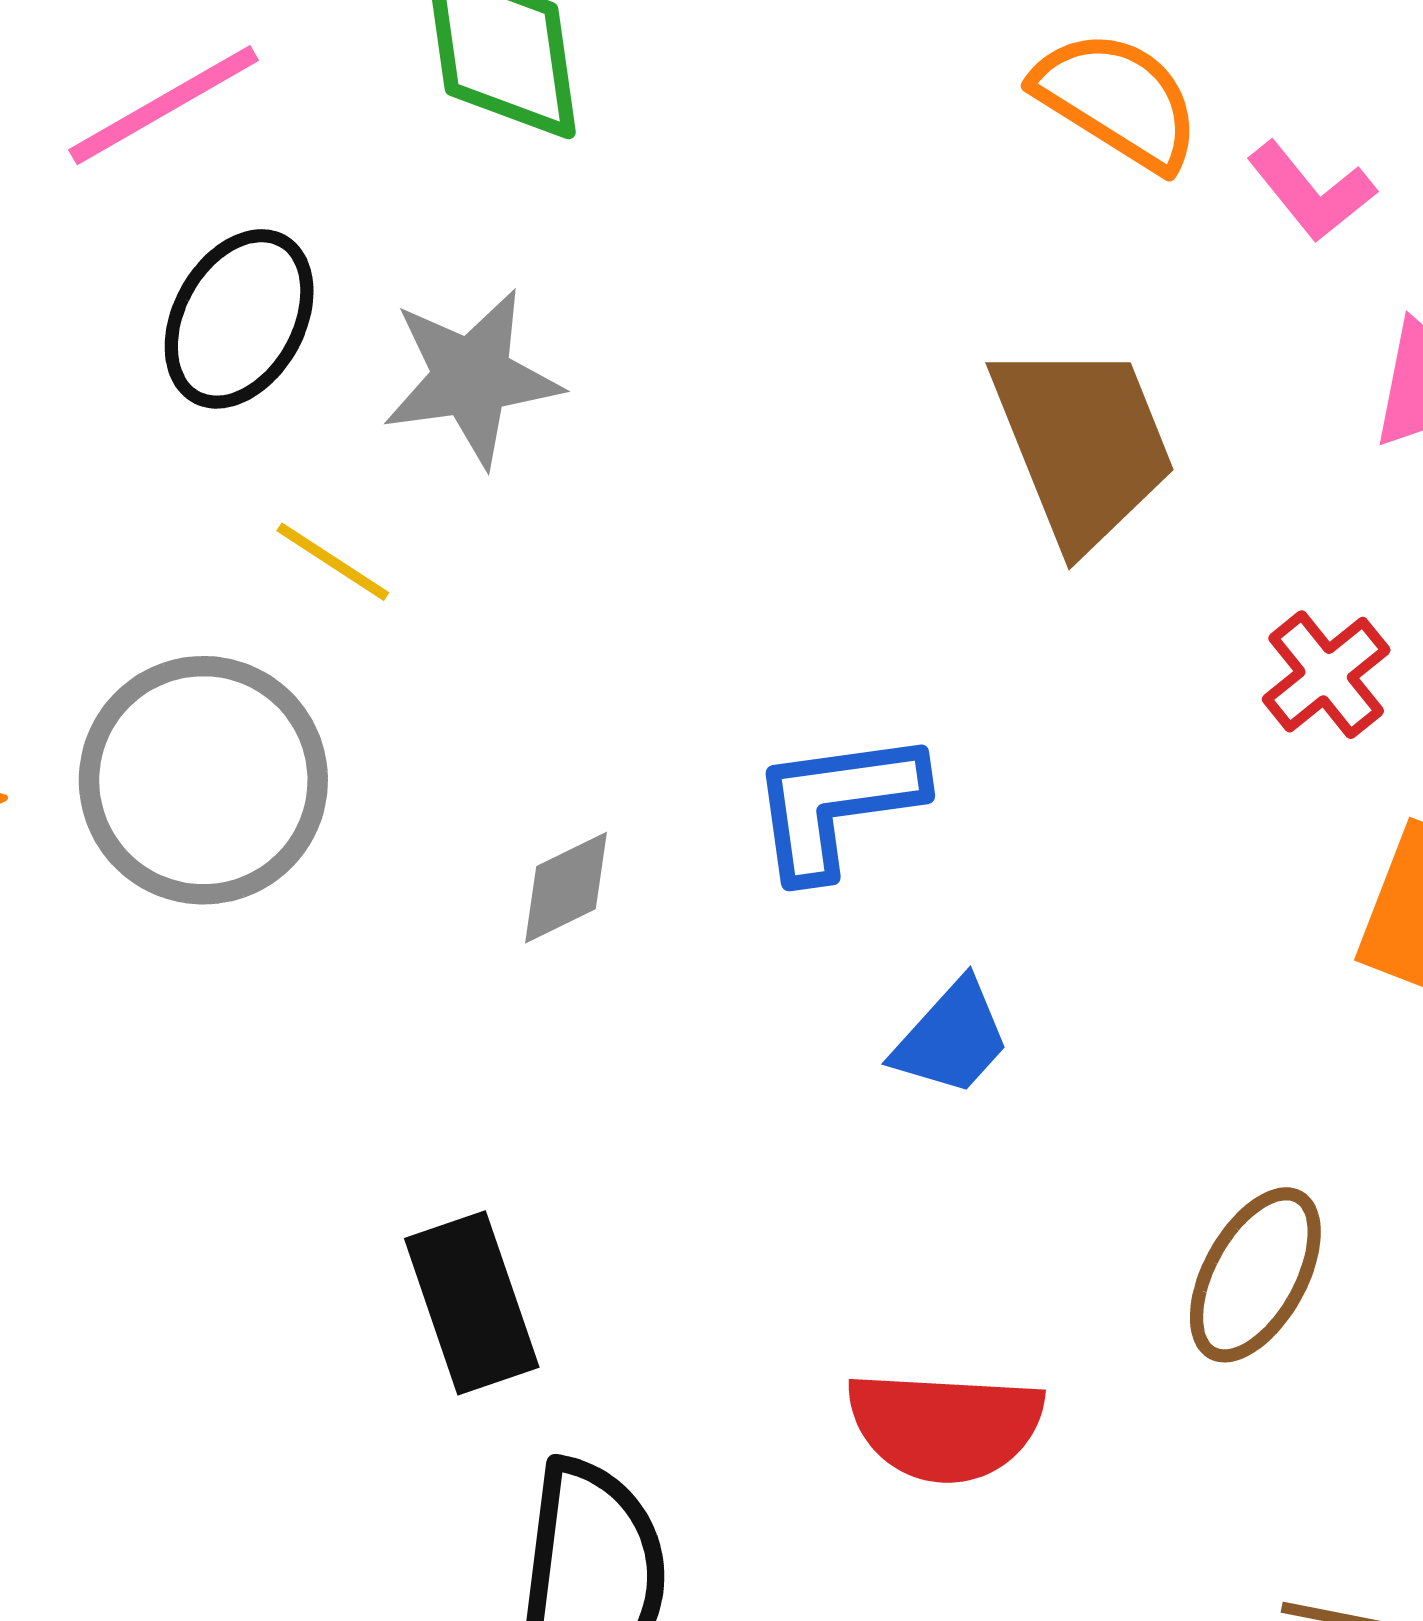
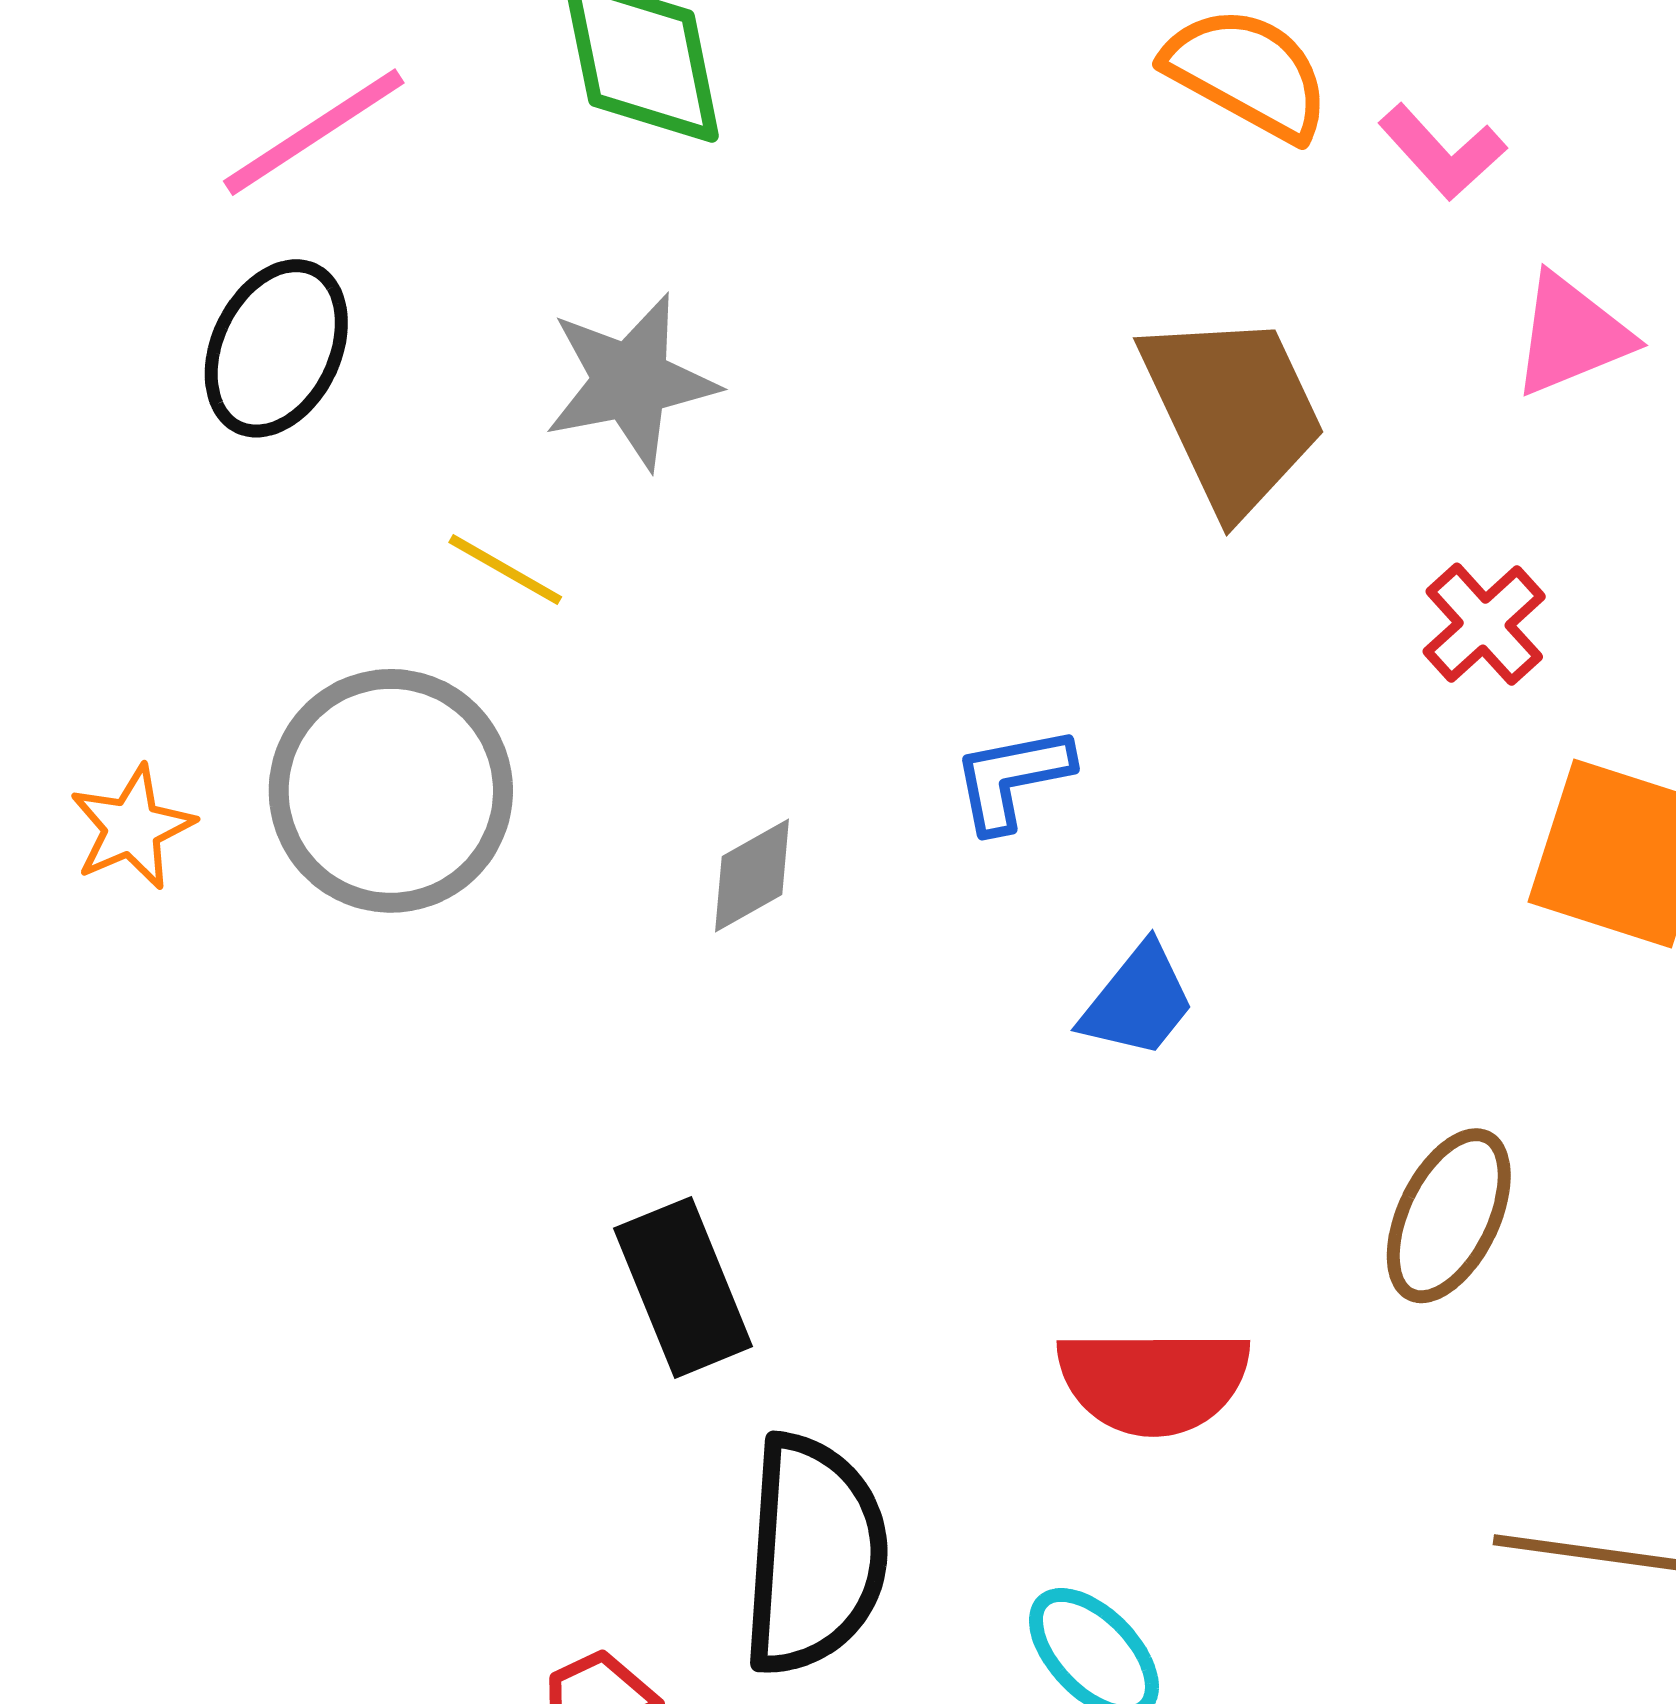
black ellipse: (239, 319) -> (276, 348), moved
blue L-shape: (837, 804) -> (1012, 778), size x0.7

